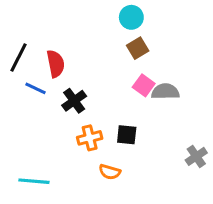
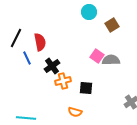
brown square: (138, 48) -> (112, 25), moved
blue line: (36, 88) -> (27, 58), turned 40
orange cross: (90, 138) -> (63, 81), moved

